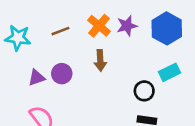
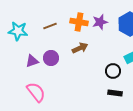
orange cross: (99, 26) -> (79, 22), turned -30
brown arrow: (100, 60) -> (80, 48), turned -112

